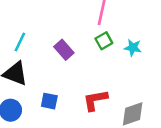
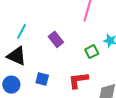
green square: (104, 41) -> (92, 52), moved

